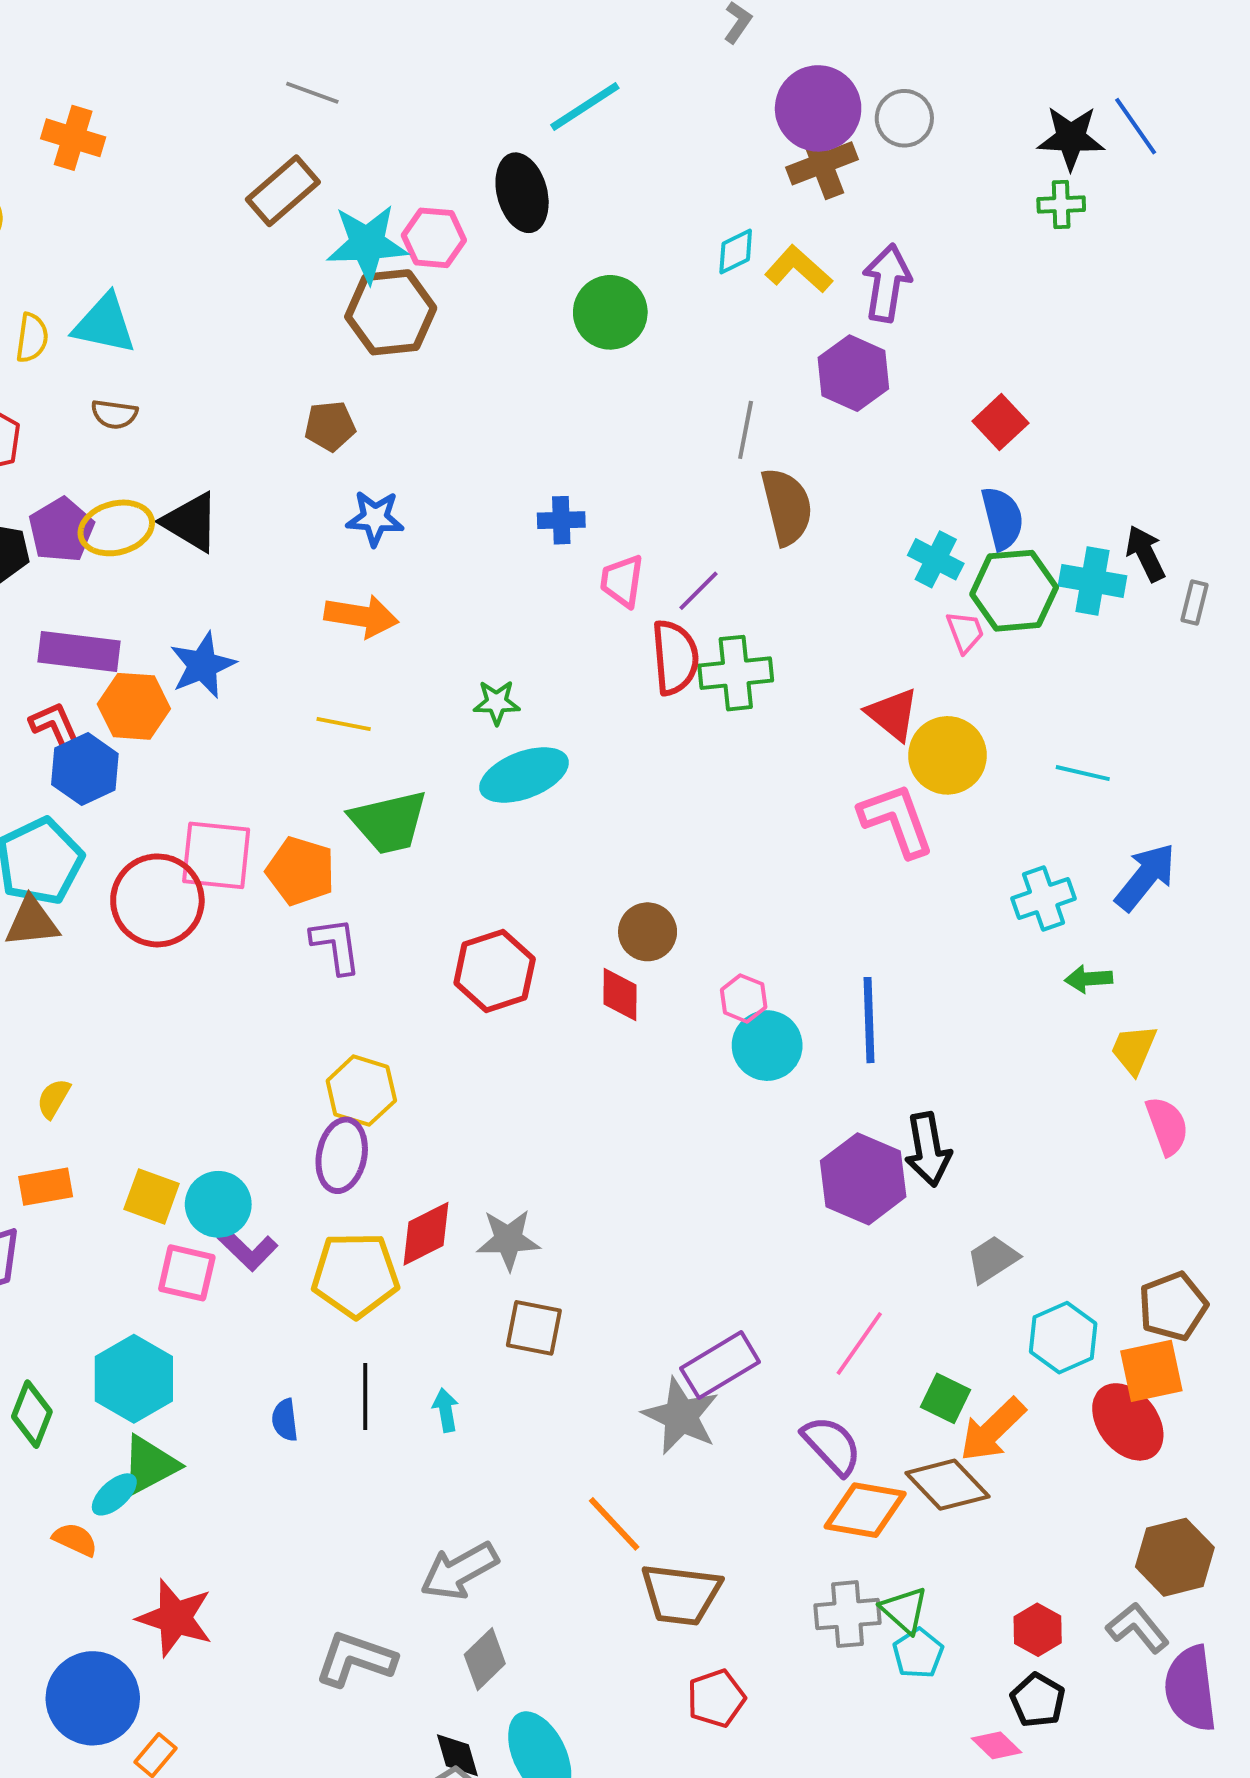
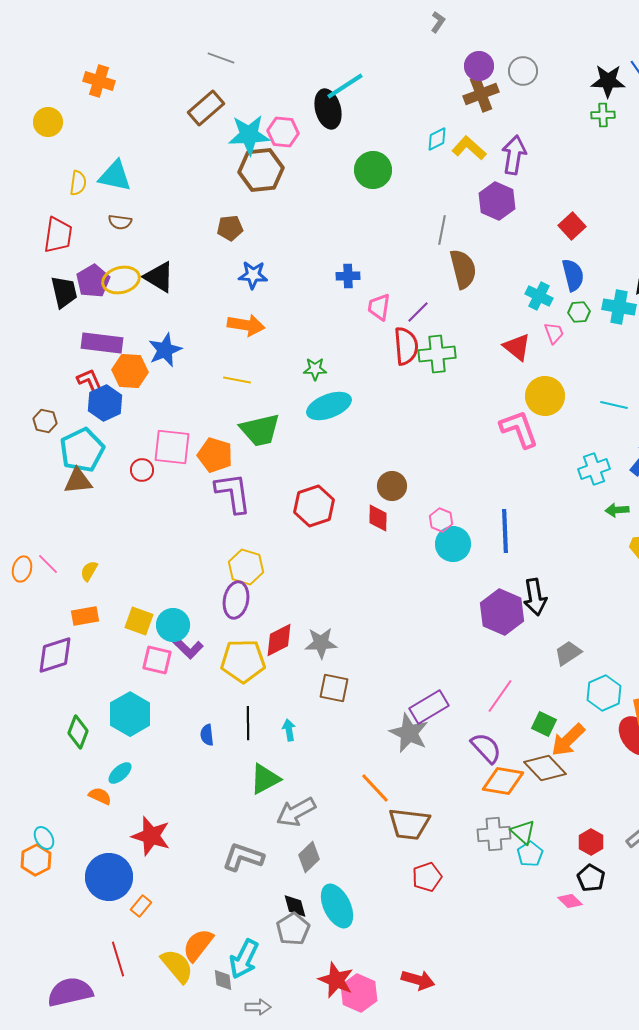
cyan line: (585, 106) -> (345, 86), moved
purple circle: (818, 108) -> (479, 66), size x0.7
green hexagon: (1014, 591) -> (579, 312), size x0.5
red triangle: (893, 714) -> (517, 347), moved
red circle: (157, 900) -> (142, 470), size x0.5
purple L-shape: (336, 946) -> (233, 493), size x1.4
green triangle: (150, 1465) -> (265, 779), moved

